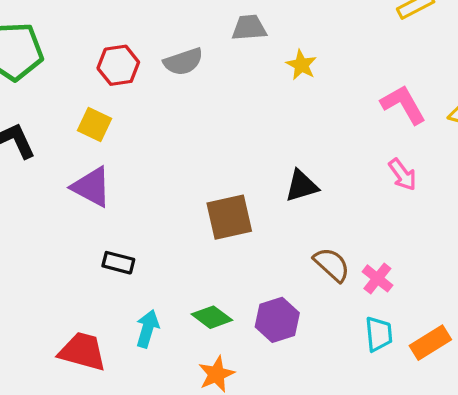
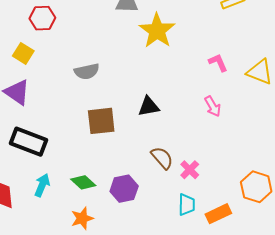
gray semicircle: (183, 62) -> (87, 71), moved
yellow star: (301, 65) -> (157, 31), size x1.8
pink L-shape: (403, 104) -> (218, 63), size x0.7
black rectangle: (118, 263) -> (28, 142), size x1.8

